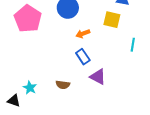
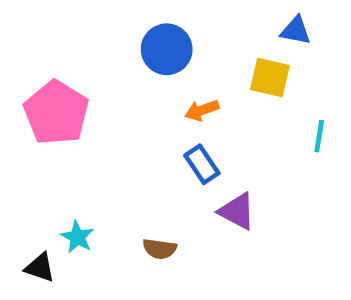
pink pentagon: (28, 19) -> (56, 113), moved
brown semicircle: (63, 85) -> (160, 249), moved

